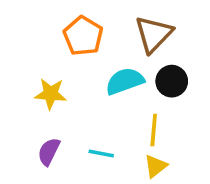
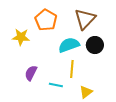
yellow star: (51, 94) -> (21, 37), moved
yellow line: (154, 130) -> (72, 69), moved
purple semicircle: (49, 152) -> (31, 73), moved

